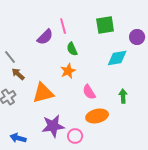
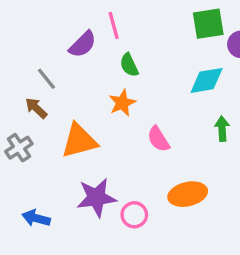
green square: (105, 25) -> (208, 24), moved
gray line: (10, 57) -> (46, 79), moved
green arrow: (123, 96) -> (222, 129), moved
orange ellipse: (97, 116) -> (188, 194), moved

